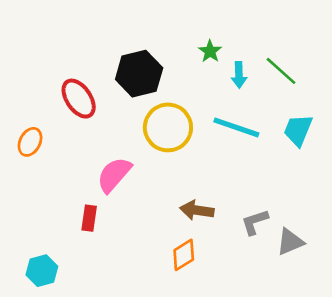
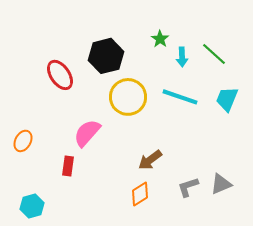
orange ellipse: (30, 142) -> (23, 141), moved
brown arrow: (197, 210) -> (150, 160), turned -45
gray L-shape: (255, 222) -> (188, 187), moved

